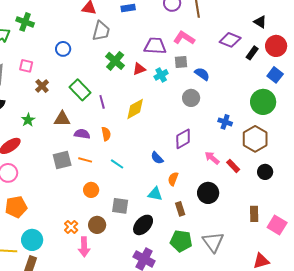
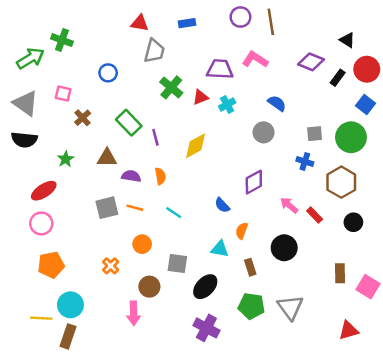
gray square: (181, 62) -> (315, 134), moved
orange cross: (71, 227) -> (111, 266), moved

